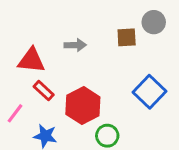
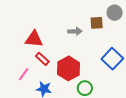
gray arrow: (75, 45) -> (75, 31), moved

